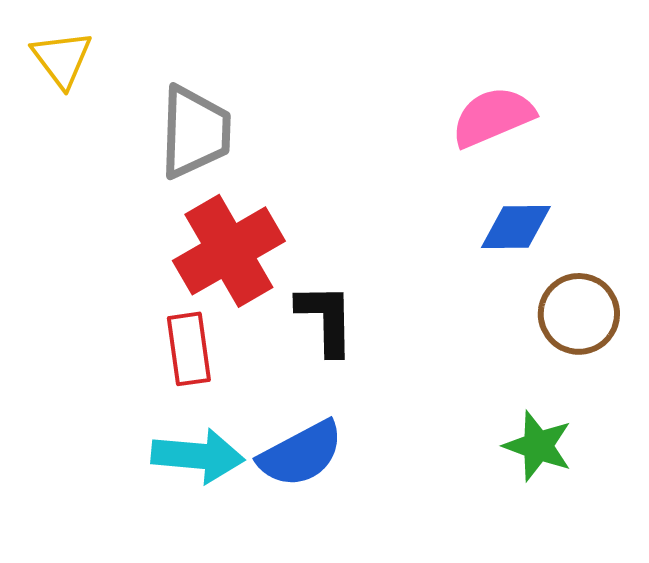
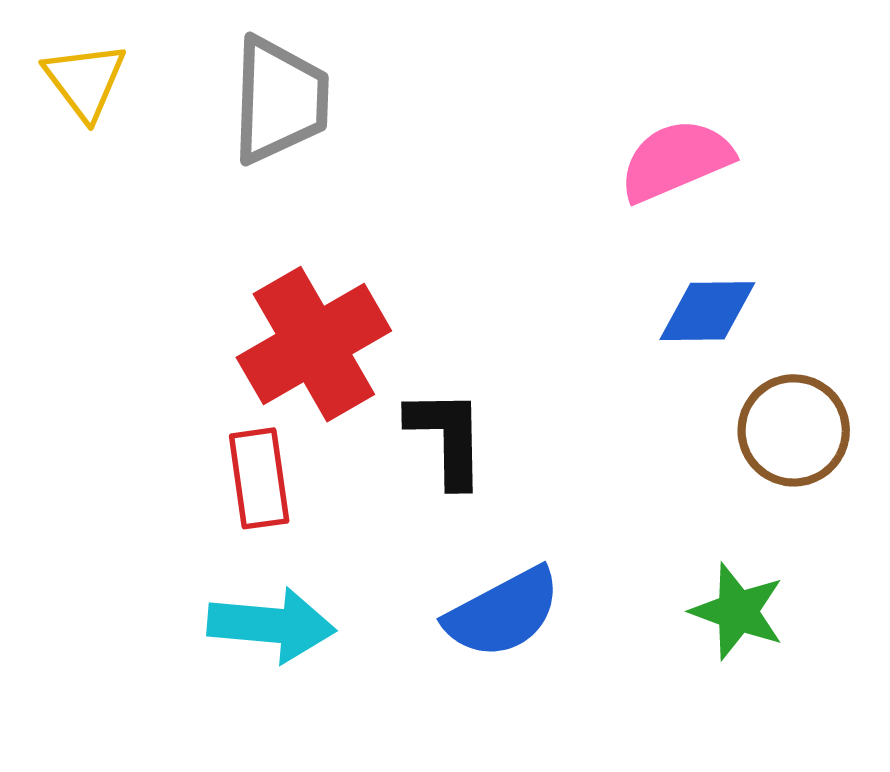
gray trapezoid: (195, 132) -> (280, 100), moved
blue semicircle: (301, 454) -> (503, 613), moved

